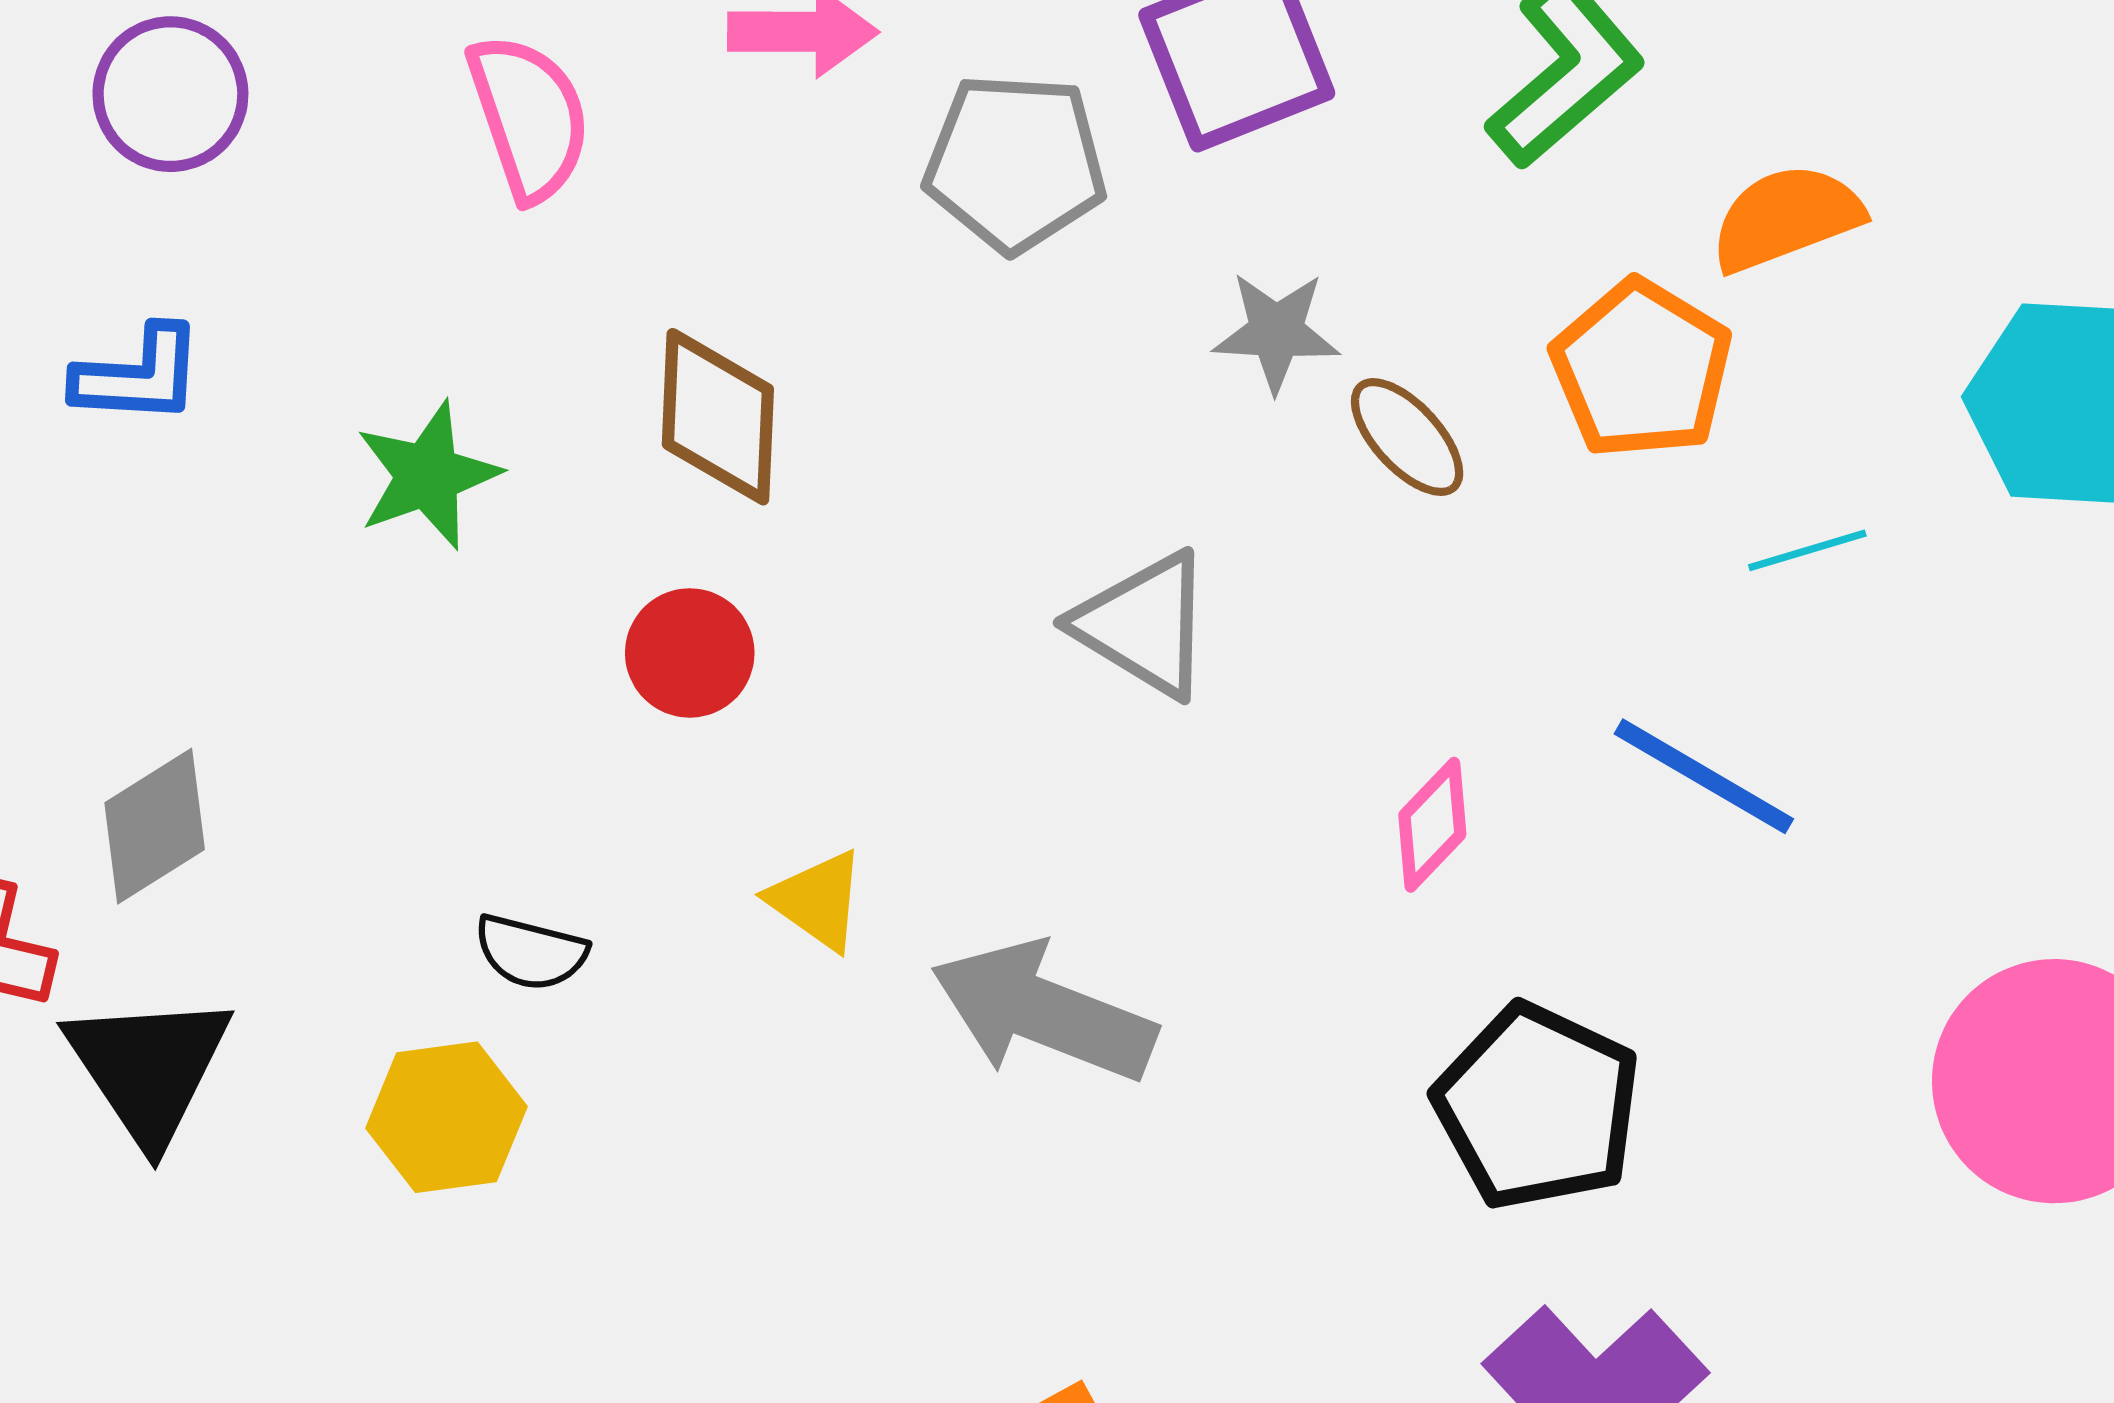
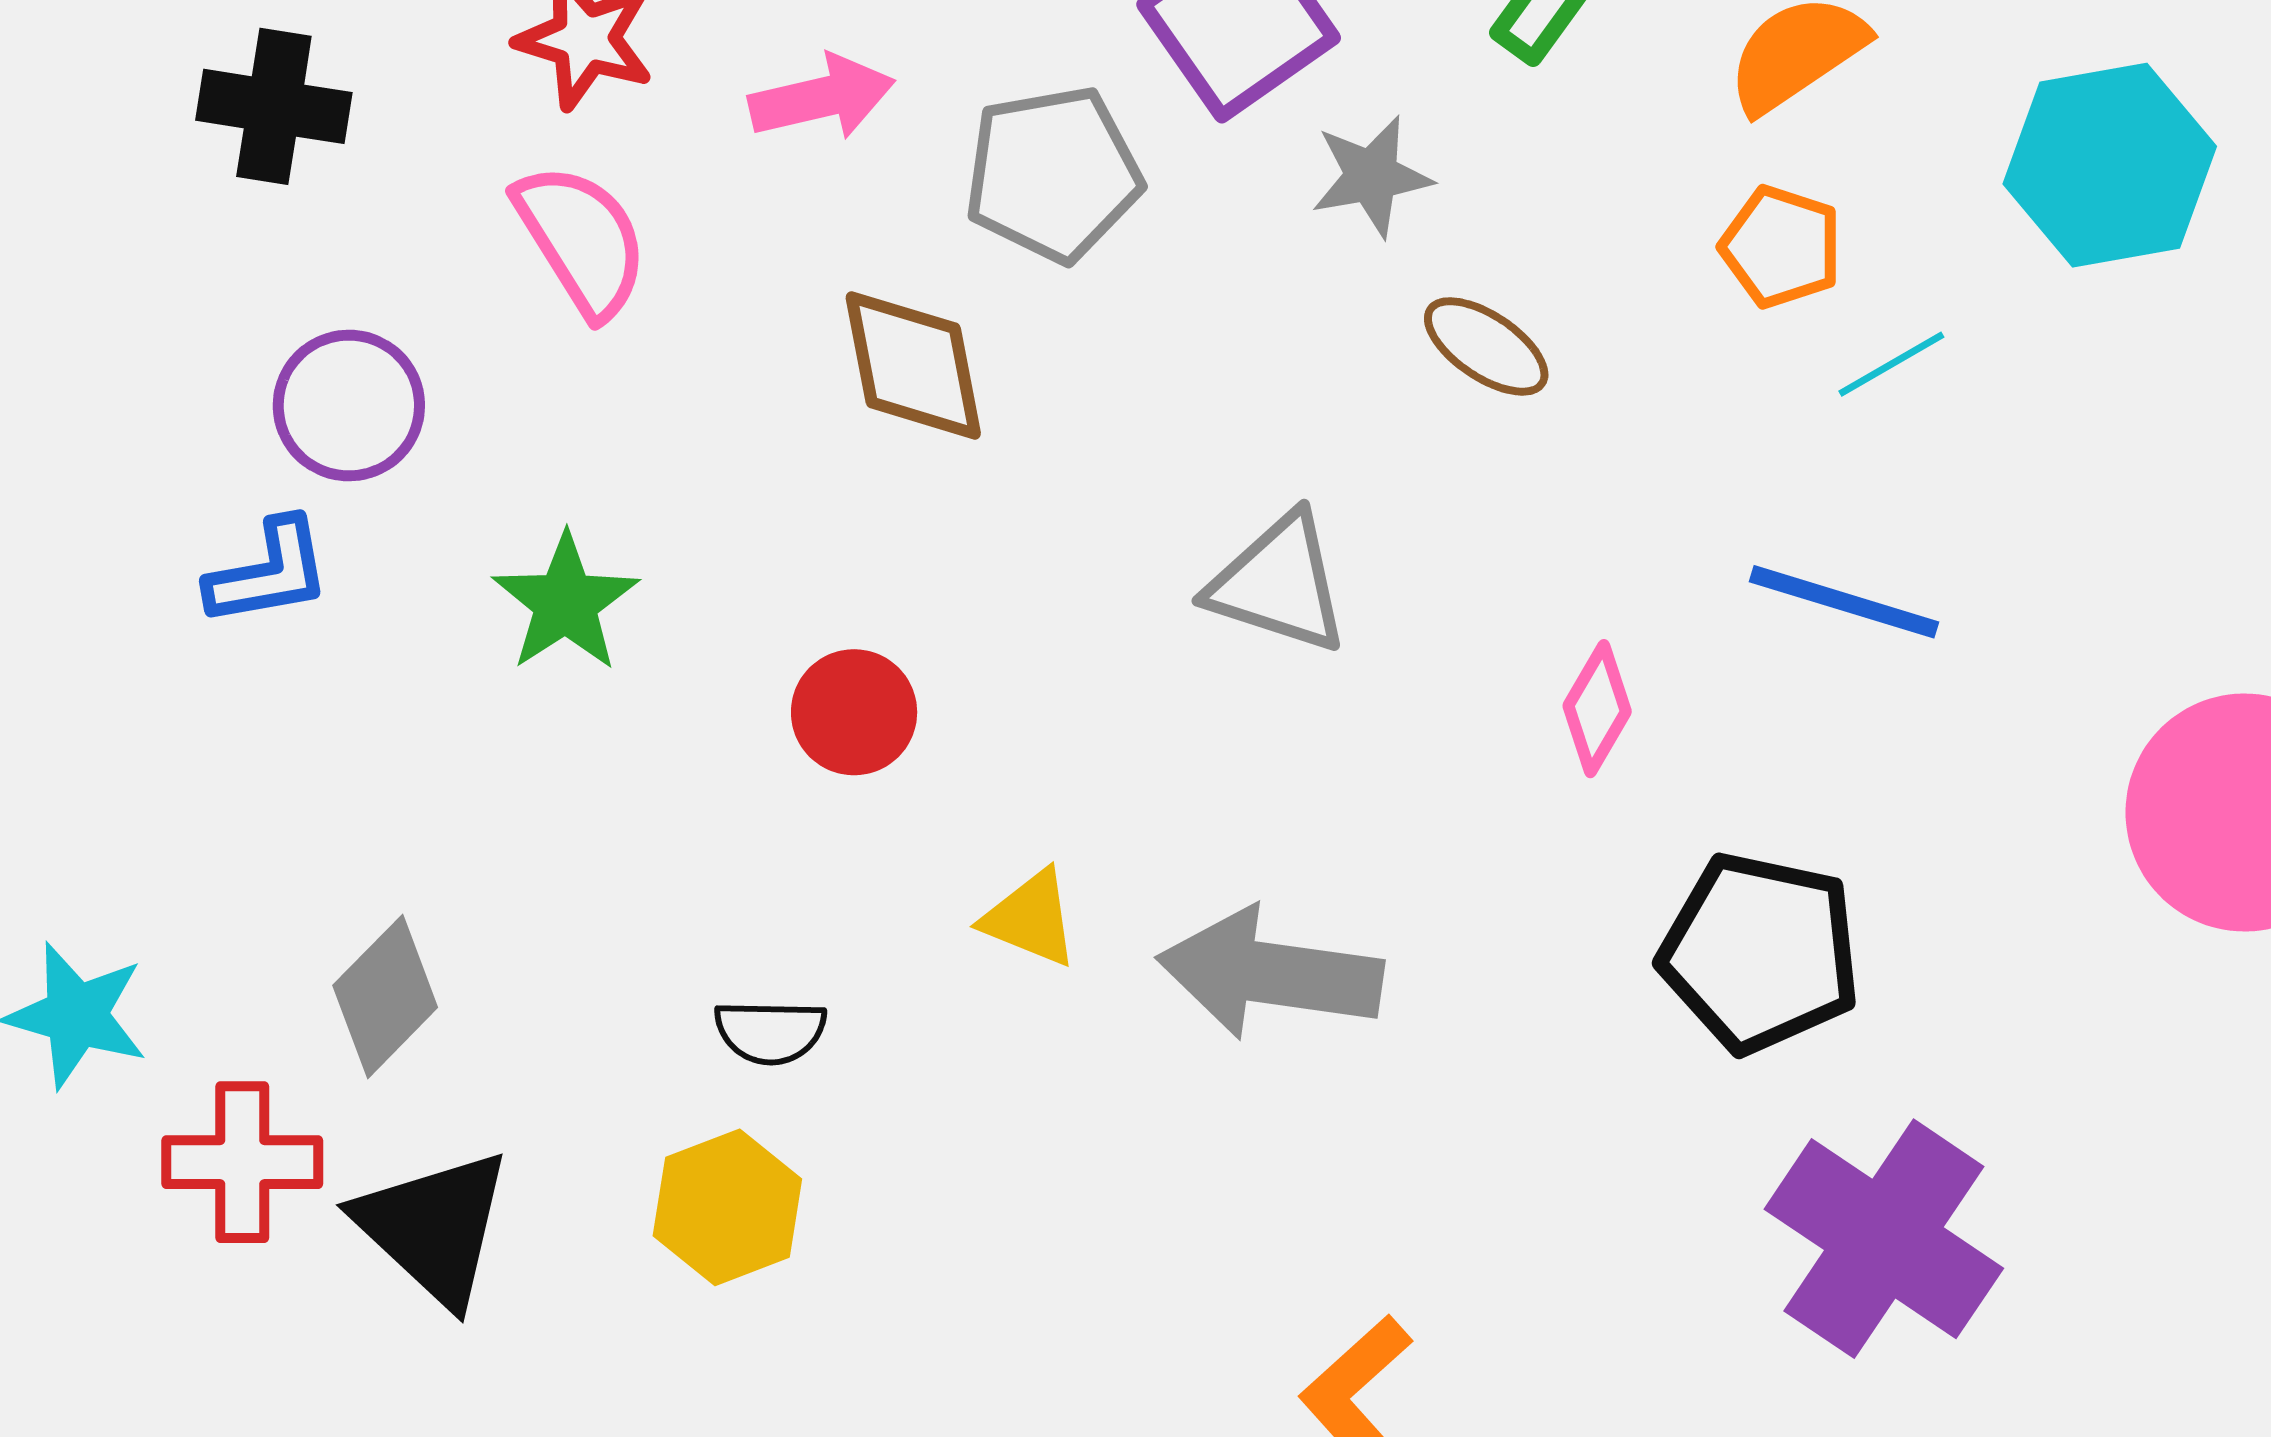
purple circle: (170, 94) -> (349, 406), moved
gray star: (1276, 332) -> (1372, 176), moved
orange pentagon: (1642, 369) -> (1781, 247), moved, size x0.7
brown diamond: (718, 417) -> (913, 365), moved

